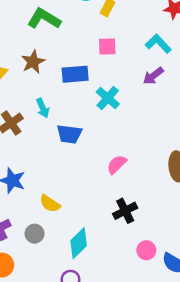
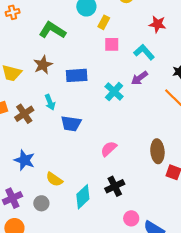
pink square: (107, 47) -> (112, 44), moved
cyan cross: (108, 98) -> (114, 92), moved
cyan diamond: (79, 243) -> (83, 197), moved

